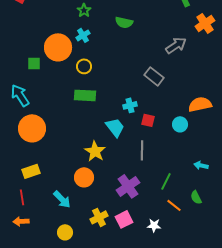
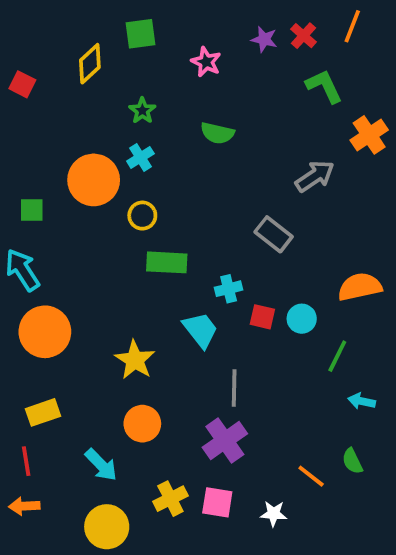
green square: (34, 63) -> (32, 210), moved
green rectangle: (85, 95) -> (167, 262), moved
cyan circle: (180, 124) -> (302, 319), moved
gray line: (142, 150) -> (234, 388), moved
yellow star: (95, 151) -> (135, 360), moved
green line: (166, 181) -> (337, 356), moved
pink square: (124, 219) -> (217, 502), turned 36
yellow circle: (65, 232) -> (107, 527), size x1.5

